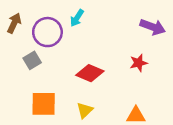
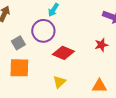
purple circle: (47, 32) -> (43, 31), moved
orange square: (44, 104) -> (19, 68), moved

